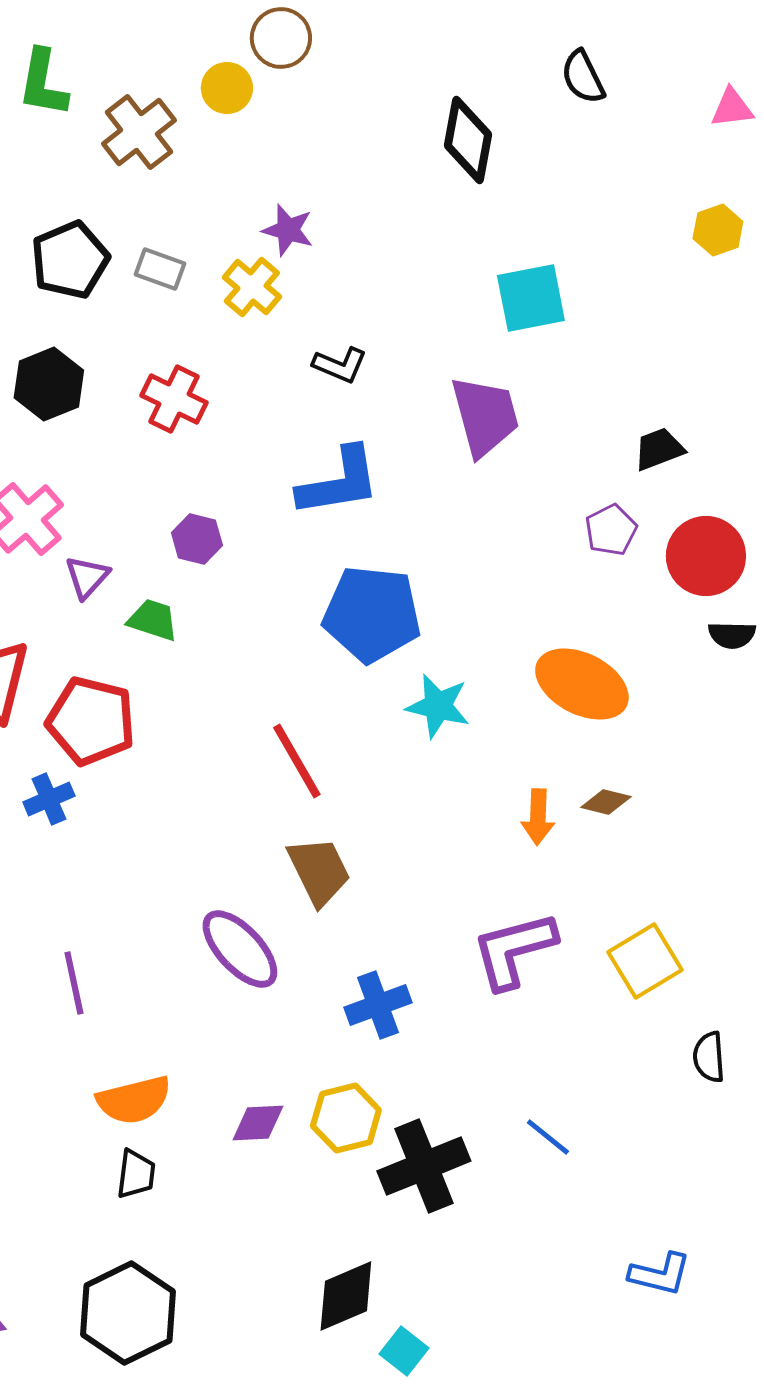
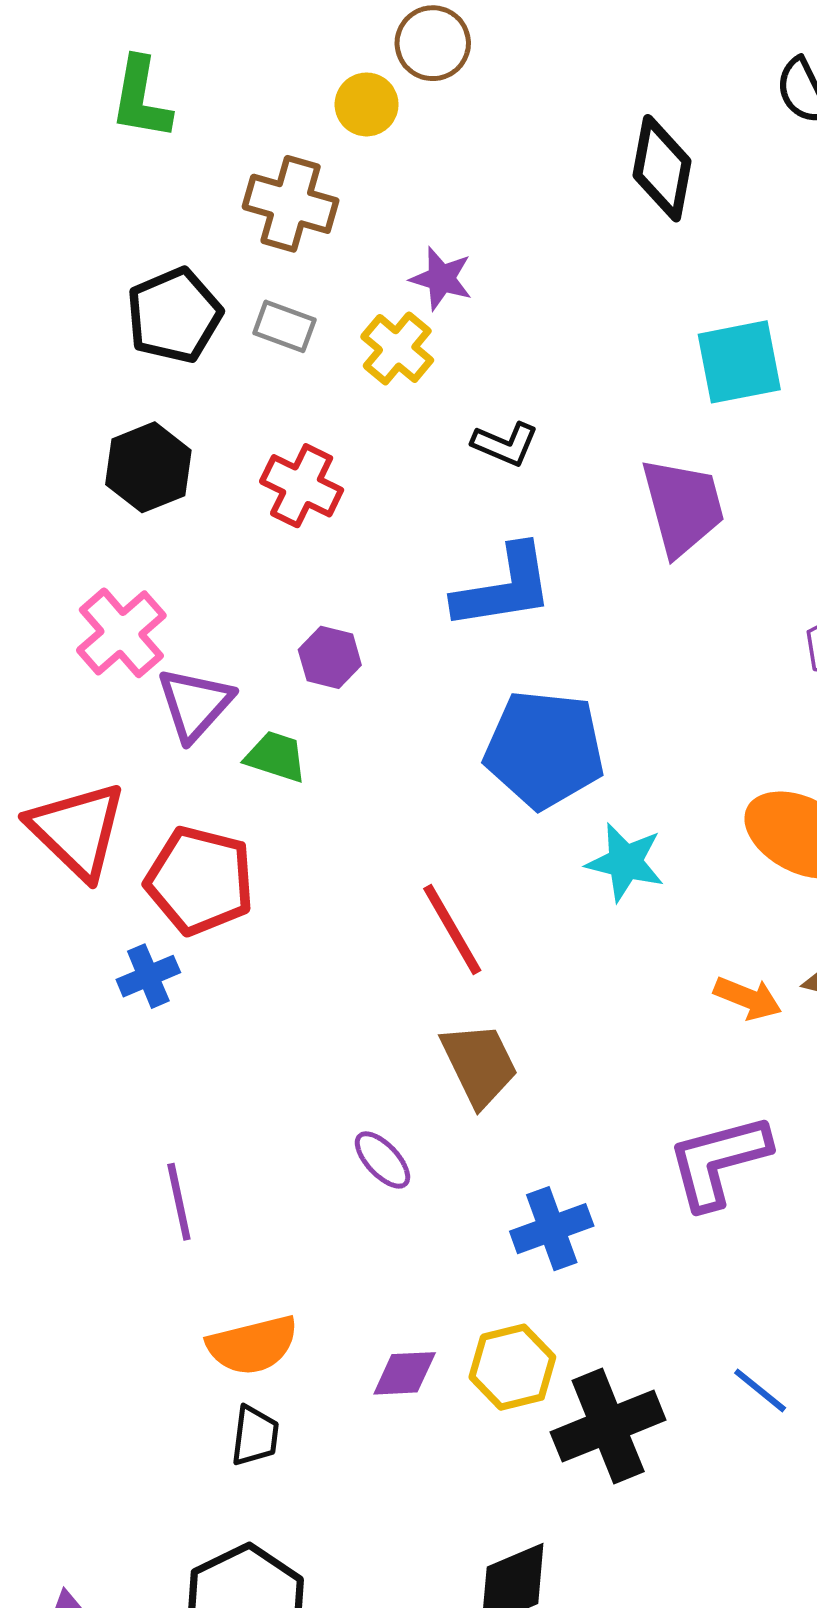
brown cross: (139, 132) -> (291, 204), moved, turned -36
purple triangle: (87, 577) -> (195, 704), size x1.4
orange arrow: (538, 817) -> (748, 998), turned -70
purple ellipse: (240, 949) -> (382, 1160), size x0.6

